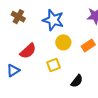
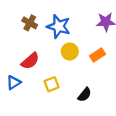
brown cross: (18, 17) -> (30, 23), moved
yellow square: (53, 65) -> (52, 84), moved

